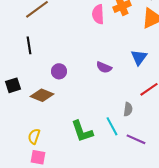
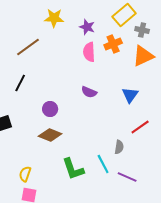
black line: (29, 45) -> (20, 83), turned 36
purple semicircle: (104, 67) -> (89, 92), moved
brown diamond: (42, 95) -> (50, 135), moved

